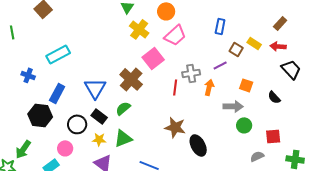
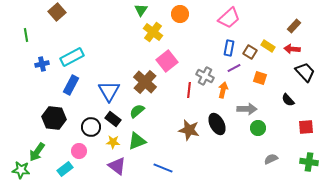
blue rectangle: (220, 26) -> (229, 48), moved
pink trapezoid: (175, 35) -> (229, 18), moved
gray cross: (191, 73) -> (205, 76), turned 36
blue cross: (28, 75) -> (42, 64), moved, turned -32
orange square: (246, 85) -> (260, 78), moved
blue rectangle: (57, 93) -> (71, 85), moved
red square: (273, 136) -> (306, 127), moved
black ellipse: (198, 145) -> (217, 124), moved

